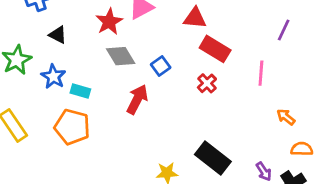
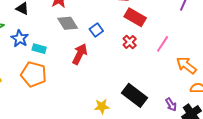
pink line: (261, 73) -> (163, 44), moved, turned 30
orange arrow: (286, 117) -> (186, 65), size x1.5

